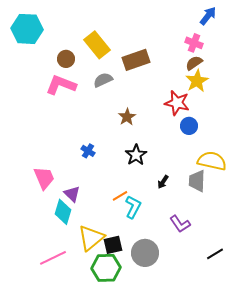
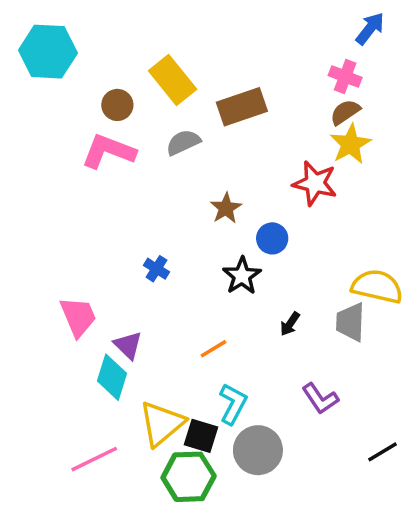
blue circle: (189, 126) -> (272, 238), moved
cyan L-shape: (133, 207) -> (233, 404), moved
black square: (113, 245) -> (201, 436), turned 30

